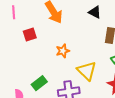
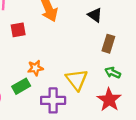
orange star: (63, 51) -> (35, 68), moved

